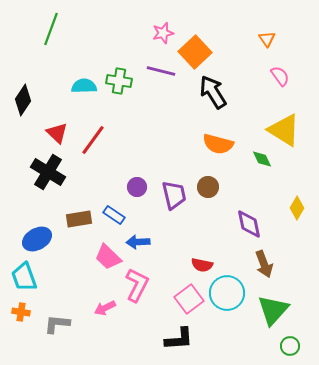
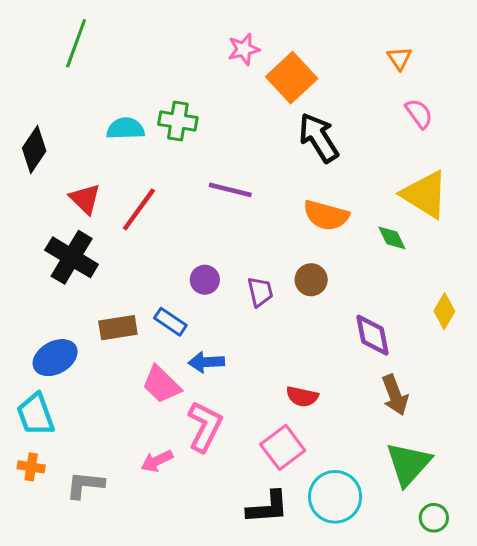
purple line: (161, 71) -> (230, 190), moved
purple trapezoid: (174, 195) -> (260, 292), size x0.7
cyan circle: (227, 293) -> (335, 497), moved

